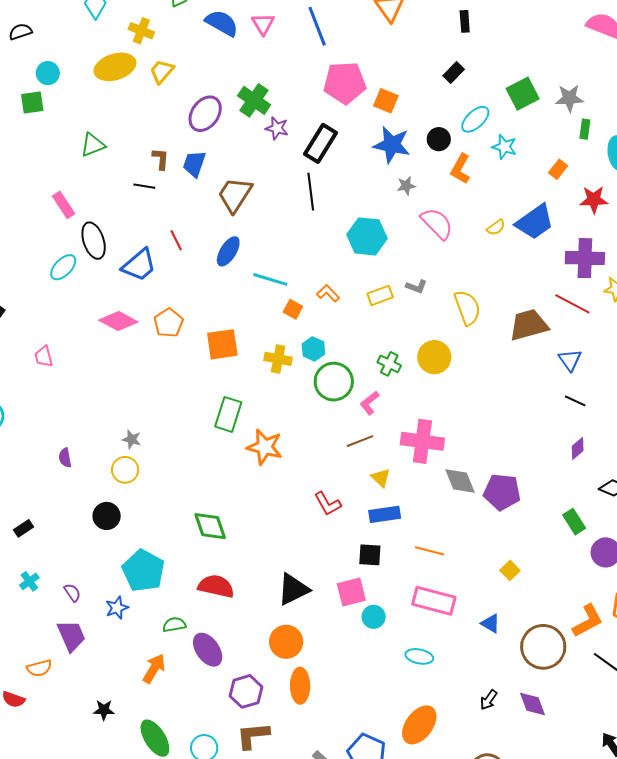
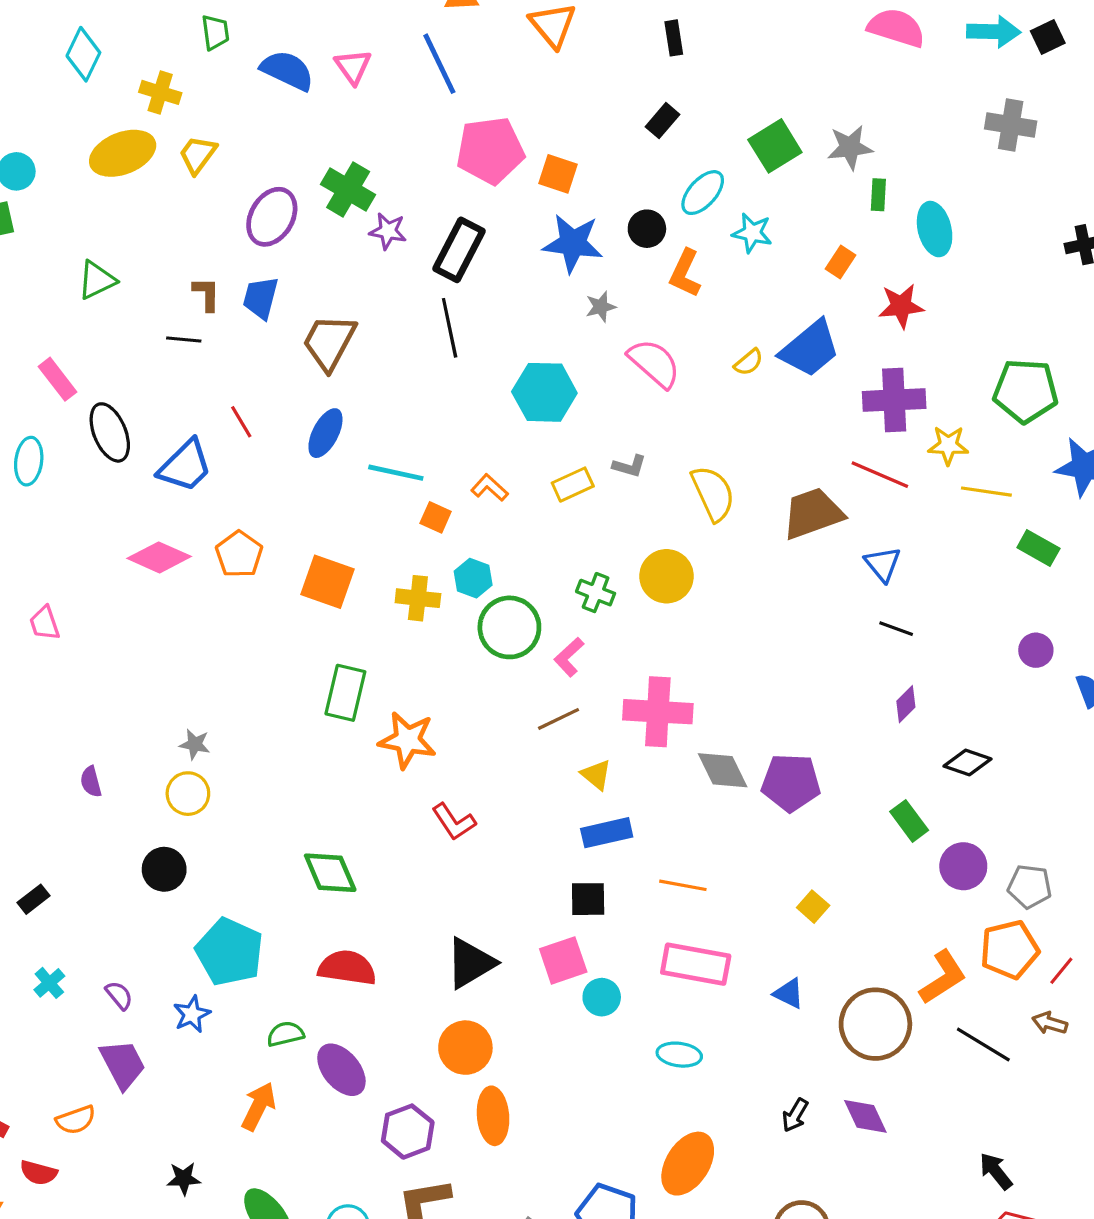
cyan ellipse: (63, 267) -> (29, 461), moved, turned -32
orange square: (222, 344) -> (327, 582), turned 32
red L-shape: (327, 504) -> (454, 822), moved

